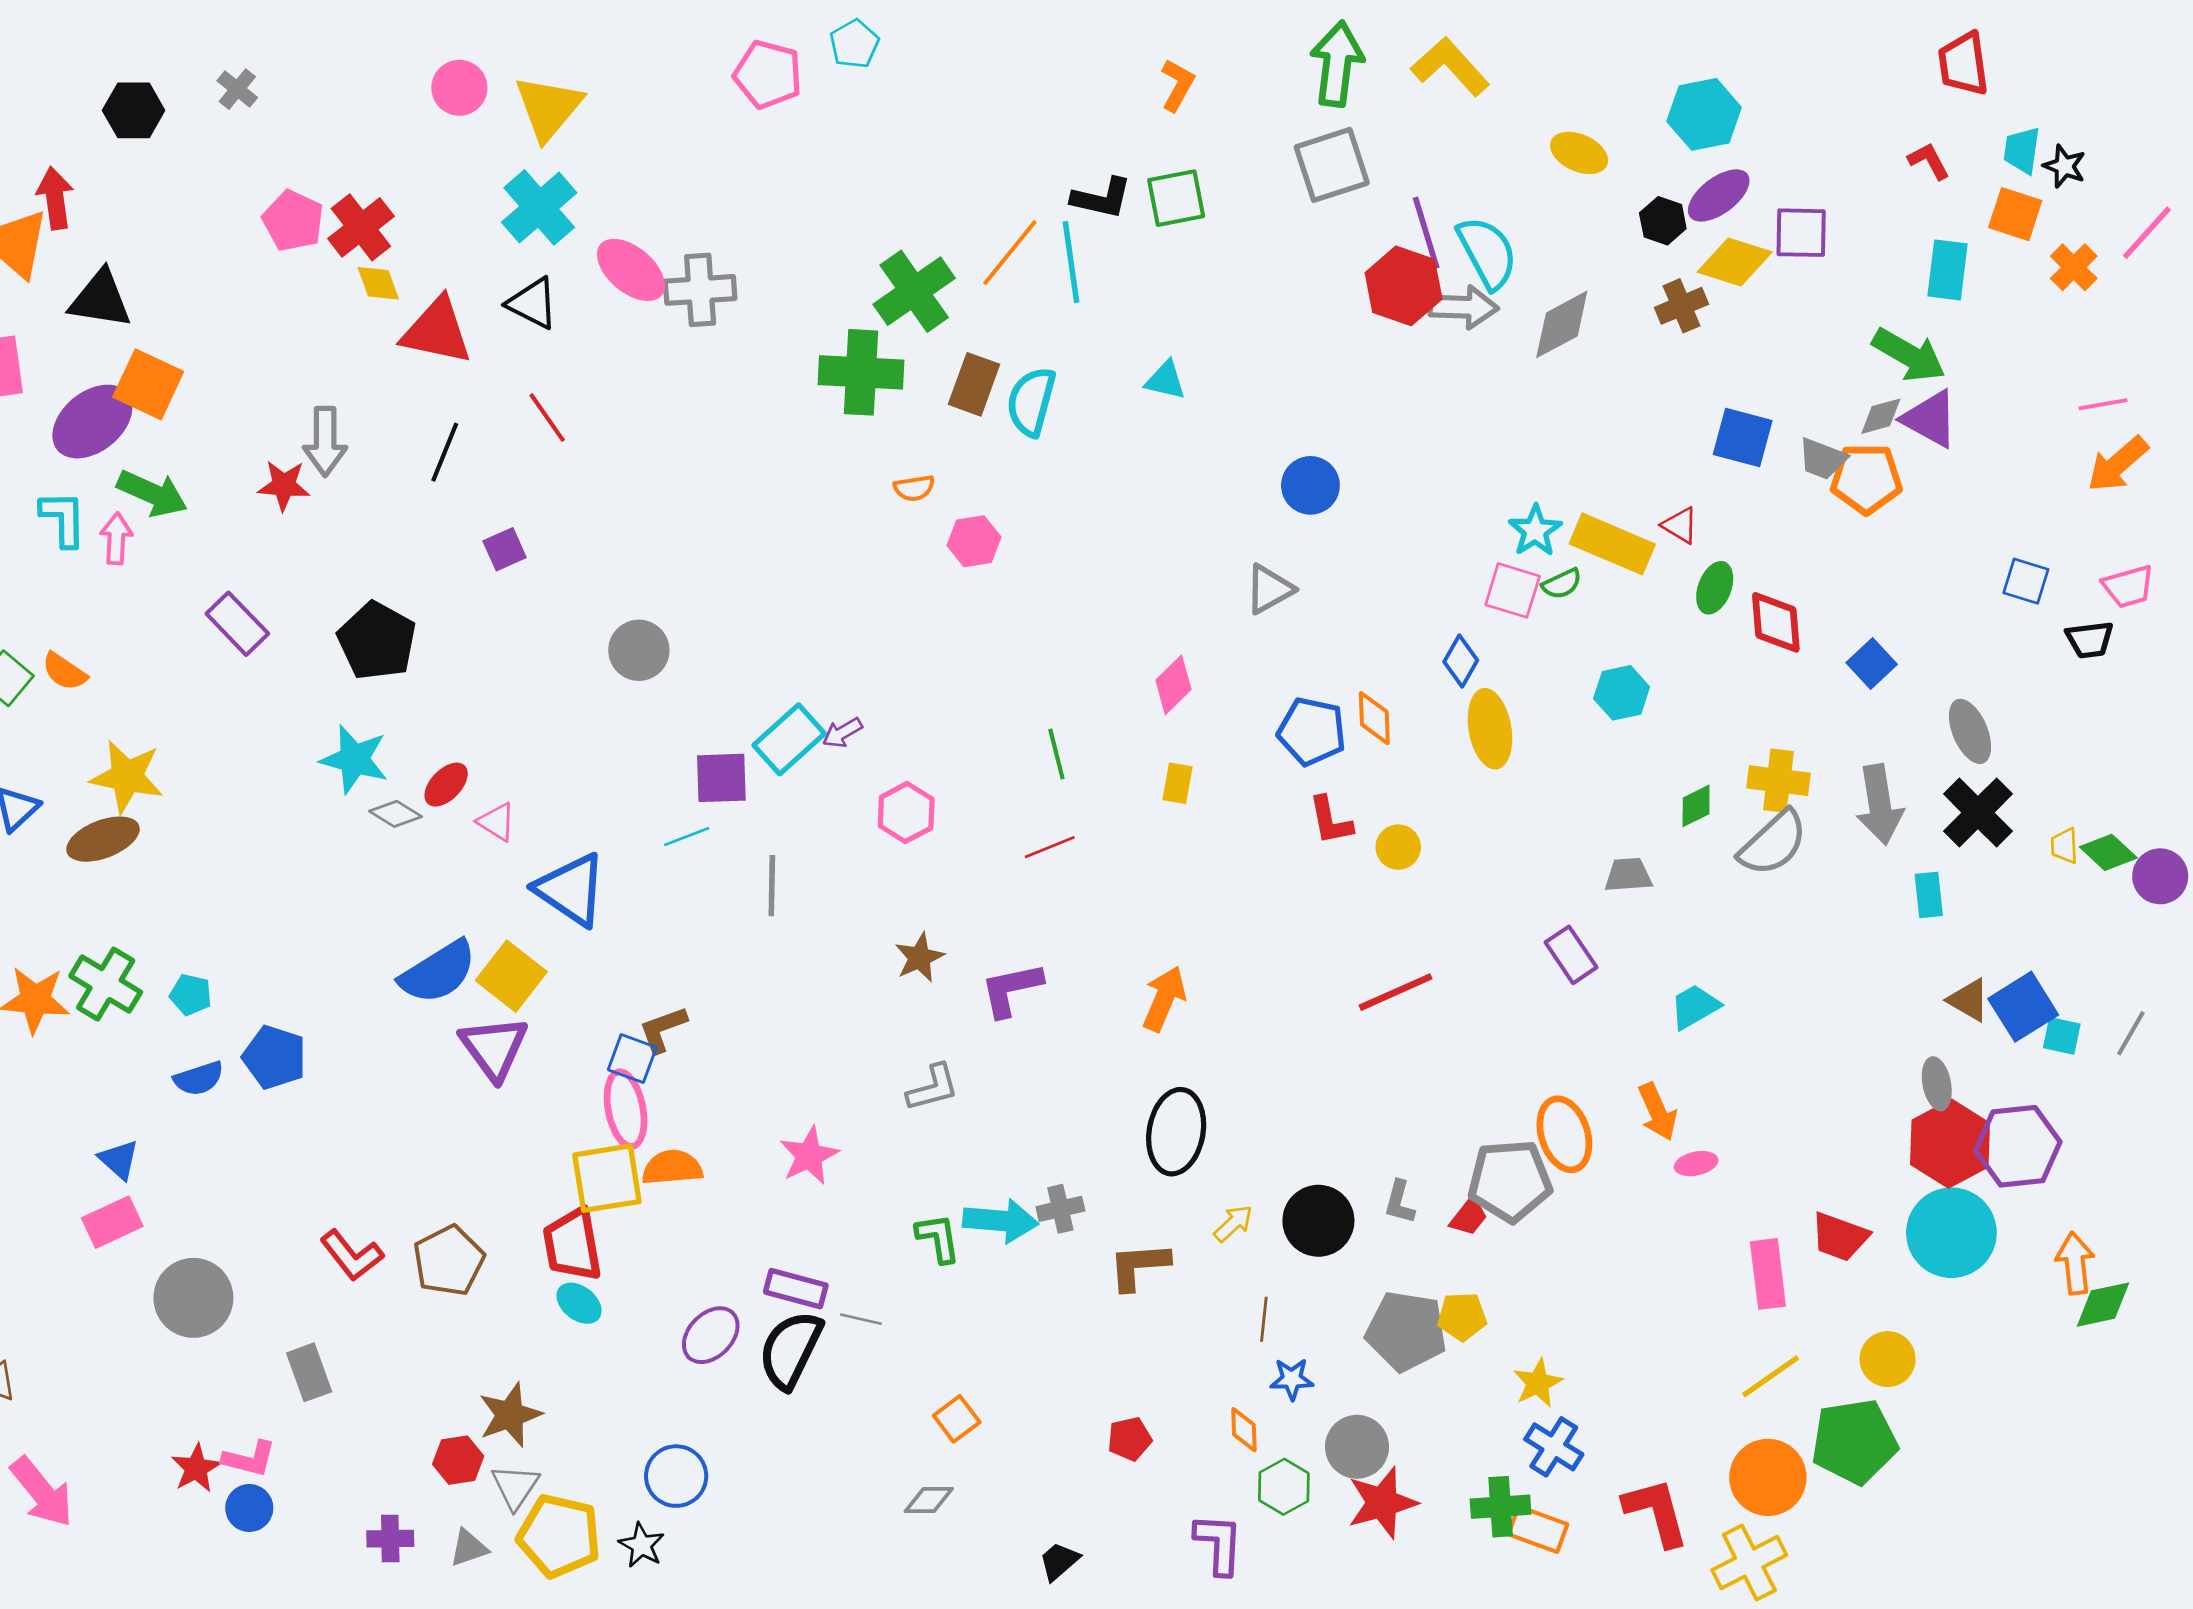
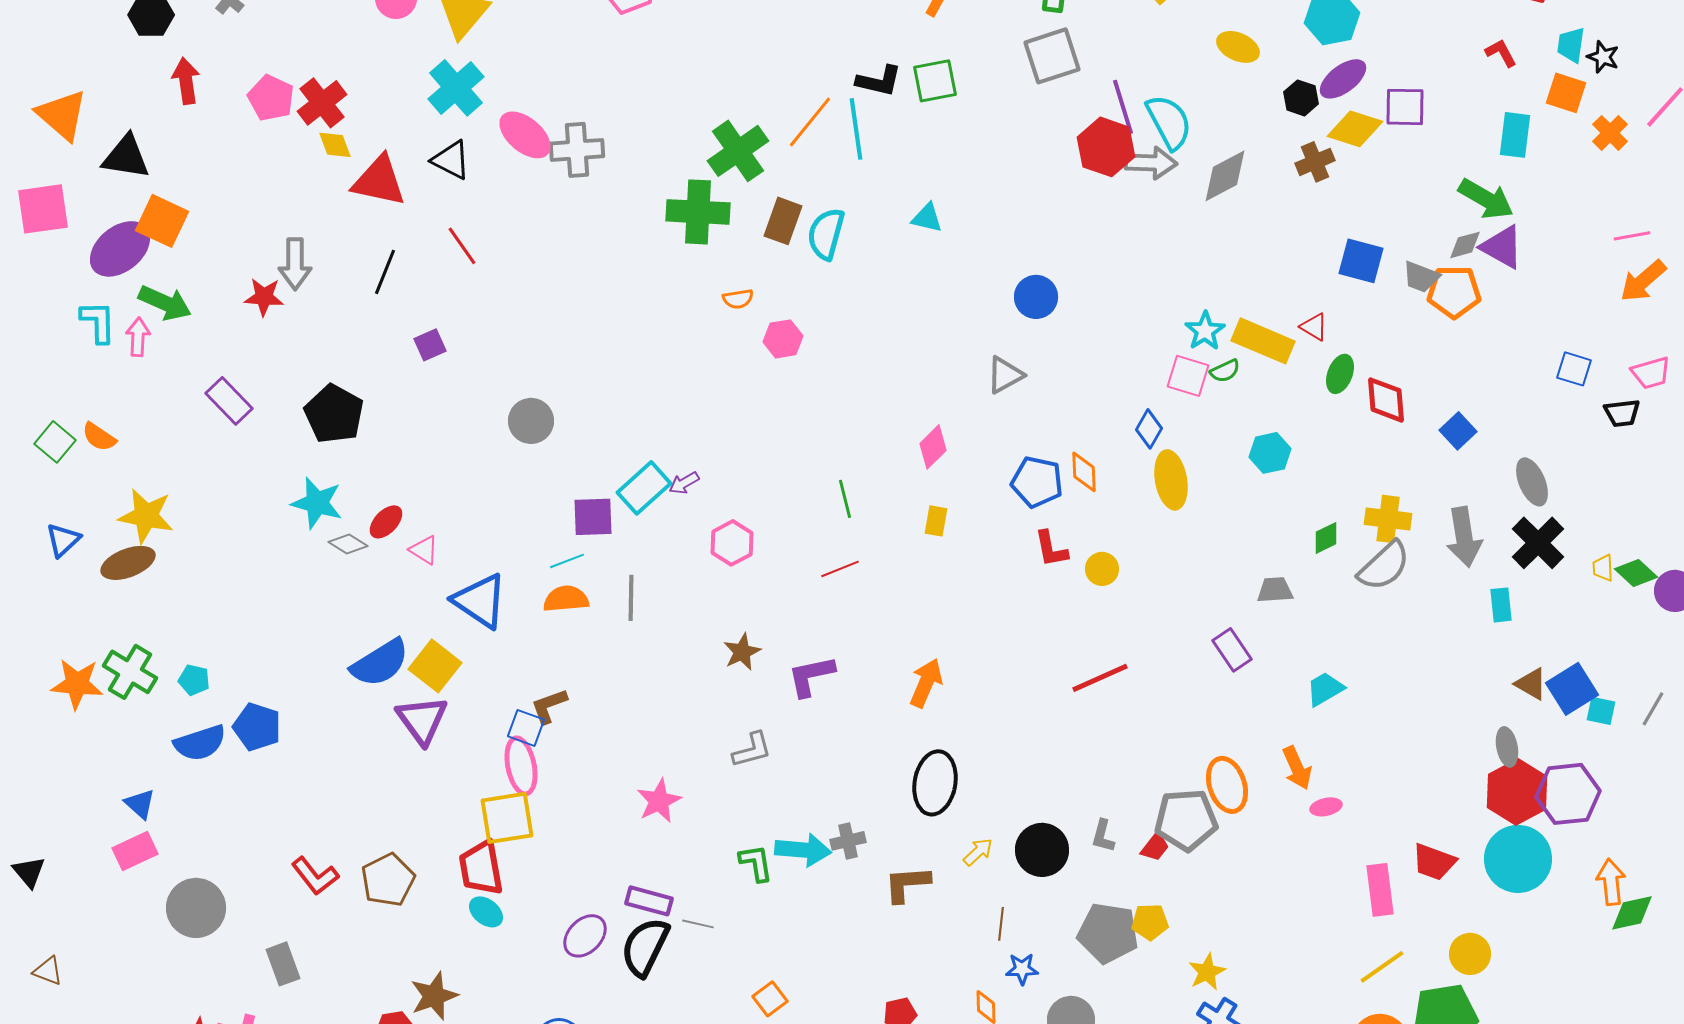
red arrow: (55, 198) -> (186, 81), moved
blue semicircle: (199, 1078) -> (200, 743), size x1.4
orange semicircle: (672, 1168) -> (566, 599), moved

